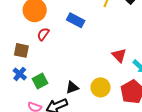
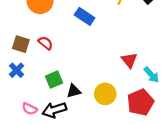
red semicircle: (43, 34) -> (45, 43), moved, turned 88
green square: (40, 81) -> (54, 80), moved

